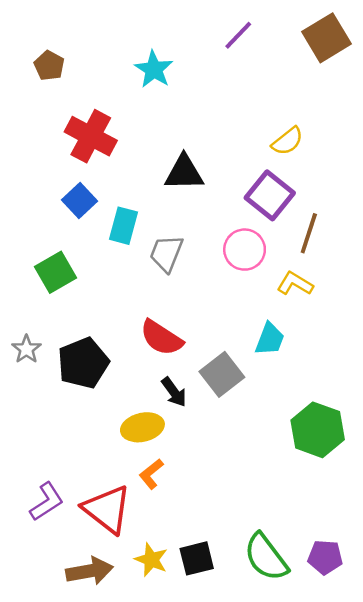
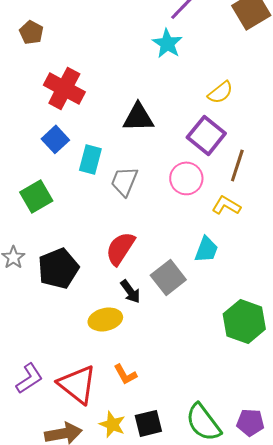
cyan star: (154, 69) -> (167, 43), moved
red semicircle: (161, 338) -> (120, 248), turned 90
orange L-shape: (151, 474) -> (125, 374), moved, turned -80

